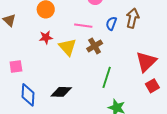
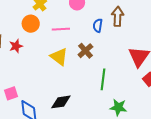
pink line: (83, 26) -> (61, 29), moved
red star: (46, 37) -> (16, 46), moved
pink square: (16, 66) -> (11, 93), moved

